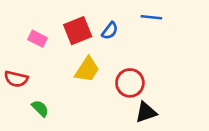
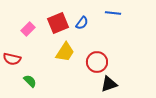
pink rectangle: (38, 39) -> (28, 29), turned -72

